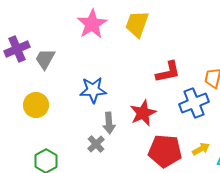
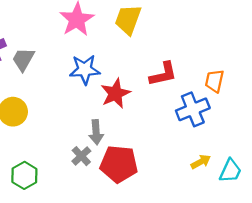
blue star: (93, 90) -> (85, 70), moved
red star: (143, 113) -> (115, 93), moved
red pentagon: (165, 151) -> (119, 164), moved

